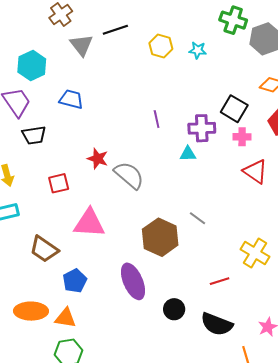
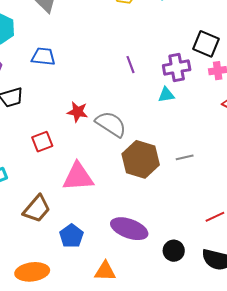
gray line: (198, 218) -> (185, 157), turned -42
brown hexagon: (160, 237) -> (141, 159), moved
brown trapezoid: (44, 249) -> (37, 209), turned -76
purple ellipse: (133, 281) -> (129, 229), turned -39
orange triangle: (65, 318) -> (105, 271), moved

